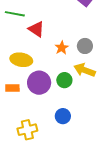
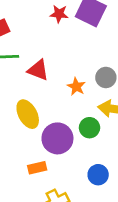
yellow ellipse: (21, 60) -> (28, 114), turned 65
orange rectangle: (12, 88) -> (37, 168), moved

